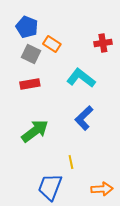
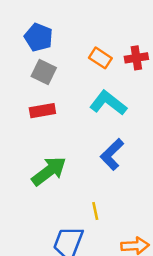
orange rectangle: (52, 44) -> (100, 58), moved

